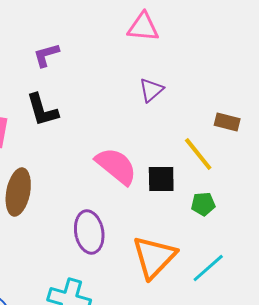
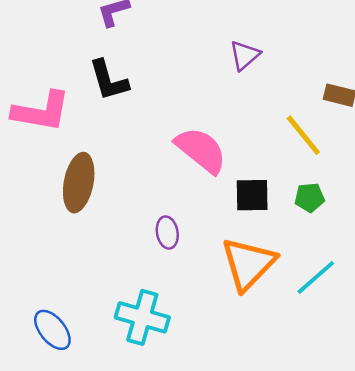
black square: (161, 179) -> (252, 195), moved
purple ellipse: (89, 232) -> (167, 233), size x0.6

